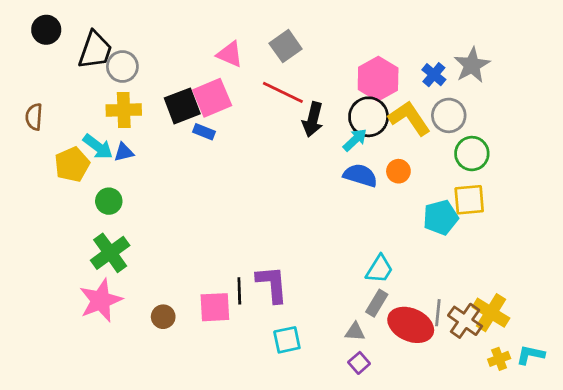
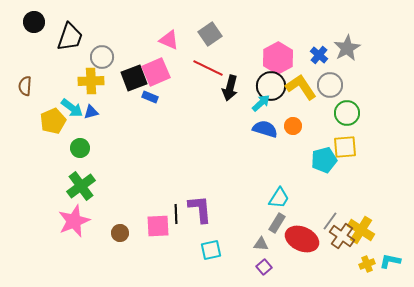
gray circle: (122, 66) -> (102, 57), moved
gray line: (438, 313) -> (330, 221), moved, turned 30

